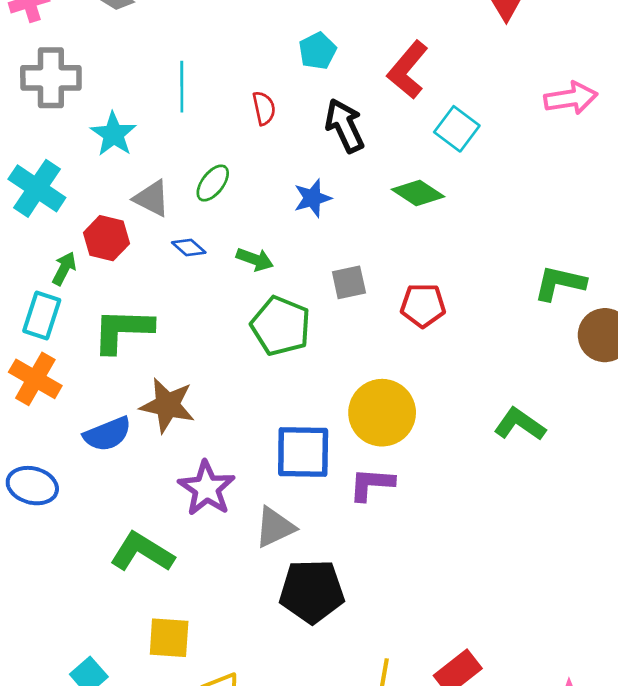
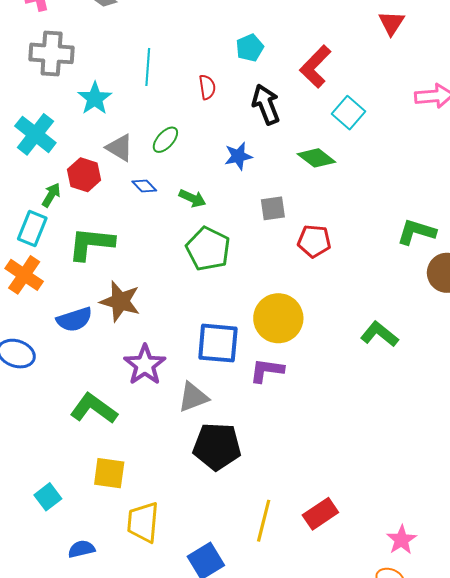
gray square: (349, 282) -> (273, 208), moved

